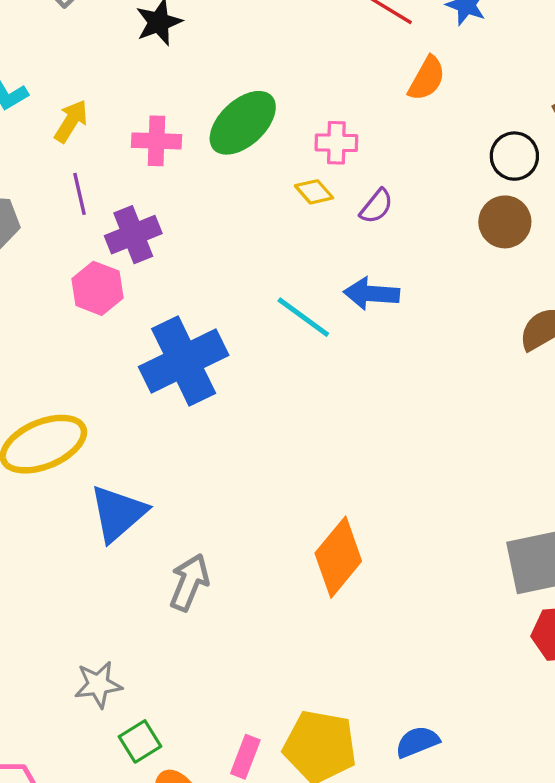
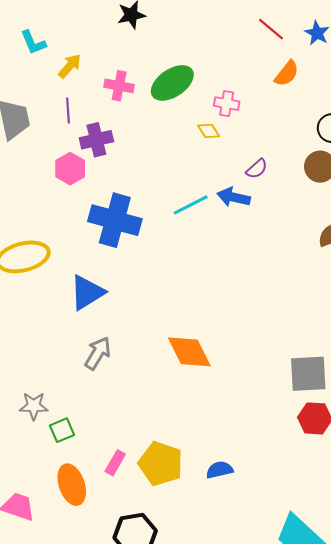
purple semicircle: (376, 206) -> (257, 169), moved
cyan line: (303, 317) -> (191, 205), turned -72
blue cross: (184, 361) -> (115, 220), turned 33
blue triangle: (118, 513) -> (87, 292), moved
orange diamond: (338, 557) -> (189, 352), turned -75
green square: (140, 741) -> (62, 430), moved

